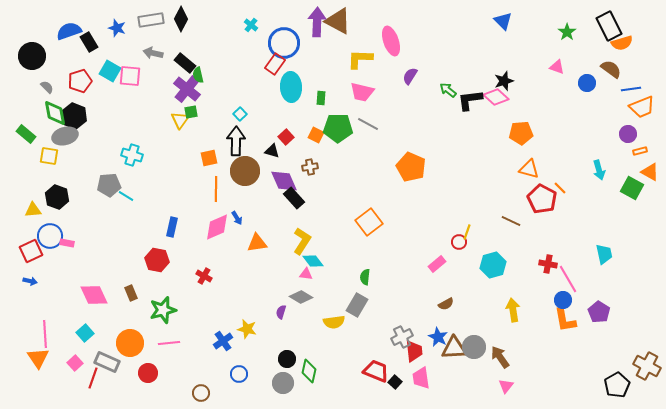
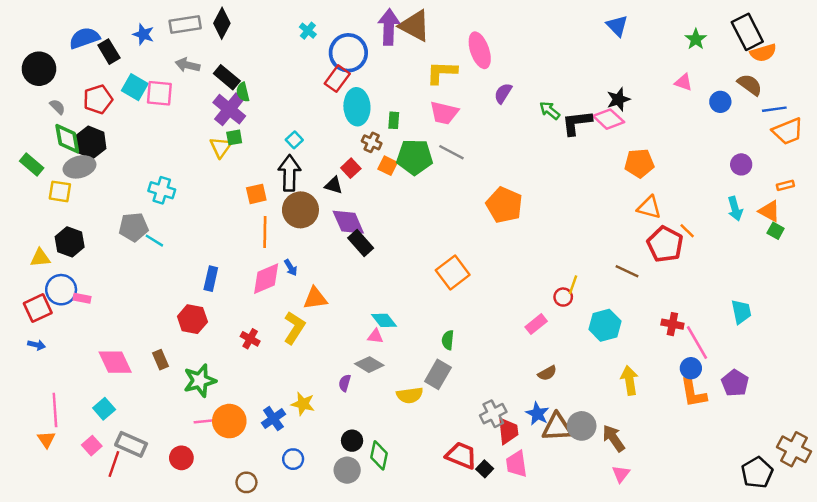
purple circle: (628, 134) -> (741, 164), moved
brown cross: (310, 167) -> (372, 142), moved, turned 35
orange triangle: (650, 172) -> (769, 211), moved
green square: (632, 188) -> (776, 231), size x0.6
yellow L-shape: (302, 241) -> (294, 328), moved
orange circle: (130, 343) -> (229, 421), moved
orange triangle: (38, 358) -> (46, 439), size x0.7

